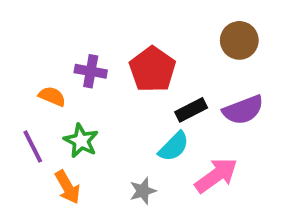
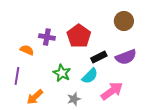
green star: (81, 141) -> (62, 73), moved
purple line: (33, 147) -> (17, 76), turned 36
orange arrow: (68, 187) -> (35, 97), turned 78

